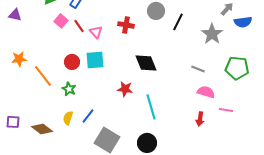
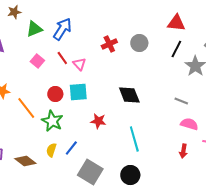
pink square: (61, 21) -> (37, 61), moved
black line: (178, 22) -> (176, 49), moved
red cross: (126, 25) -> (109, 44), moved, turned -35
green star: (69, 89) -> (52, 121), size x1.5
red star: (125, 89) -> (98, 121), moved

